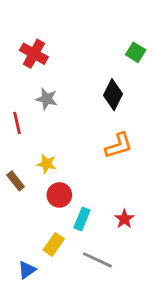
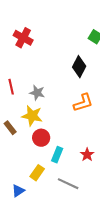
gray star: (47, 99) -> (37, 93), moved
yellow star: (47, 164) -> (32, 116), size x1.5

